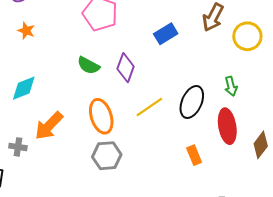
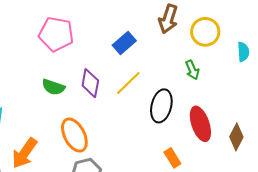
green arrow: (231, 86) -> (192, 70), moved
yellow line: (149, 107) -> (128, 83), moved

